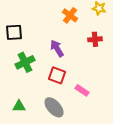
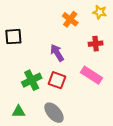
green cross: (25, 62) -> (32, 80), moved
pink rectangle: (82, 90) -> (92, 75), moved, size x1.5

